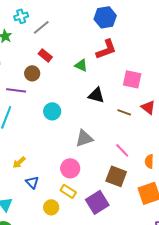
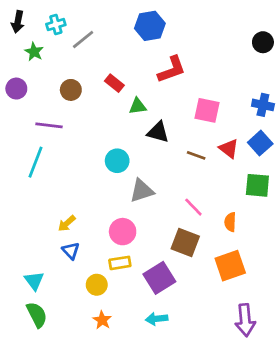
blue hexagon: (105, 17) -> (150, 26), moved
red rectangle: (45, 55) -> (114, 83), moved
green triangle: (81, 65) -> (138, 106), moved, turned -32
brown circle: (32, 73) -> (71, 90), moved
cyan circle: (52, 111) -> (117, 161), moved
yellow arrow: (19, 162) -> (67, 223), moved
yellow rectangle: (68, 191) -> (120, 263), turned -42

